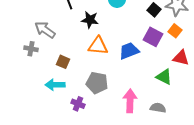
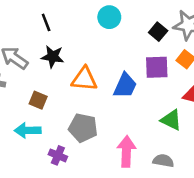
black star: (90, 20) -> (53, 57), moved
purple square: (153, 37) -> (157, 67), turned -30
blue trapezoid: (129, 51) -> (125, 86), turned 135

